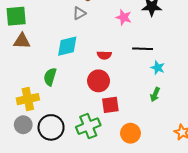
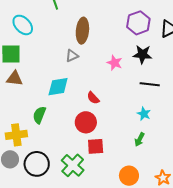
black line: (143, 49) -> (150, 84), moved
red semicircle: (104, 55) -> (93, 98), turned 40
green cross: (88, 126) -> (73, 165), turned -30
orange circle: (130, 133) -> (129, 176), moved

